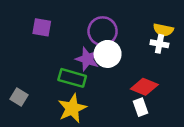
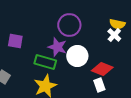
purple square: (42, 27) -> (15, 41), moved
white cross: (159, 44) -> (114, 35), turned 32
white circle: (108, 54) -> (77, 56), moved

